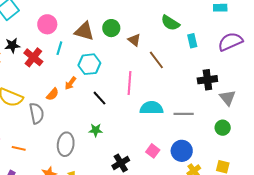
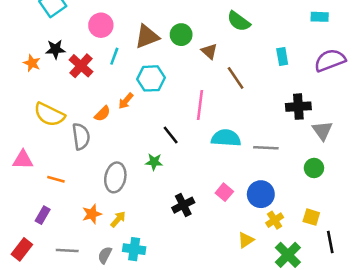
green semicircle: (170, 23) -> (239, 21), moved
brown triangle: (84, 31) -> (147, 37), turned -40
black line: (100, 98) -> (171, 135), moved

